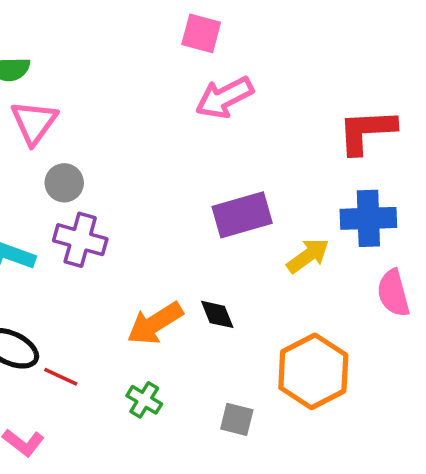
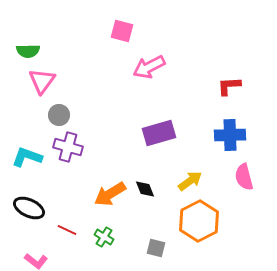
pink square: (201, 33) -> (122, 31), moved
red L-shape: (367, 131) -> (229, 86), size x0.7
yellow arrow: (308, 256) -> (190, 181), moved
red line: (61, 377) -> (67, 230), moved

